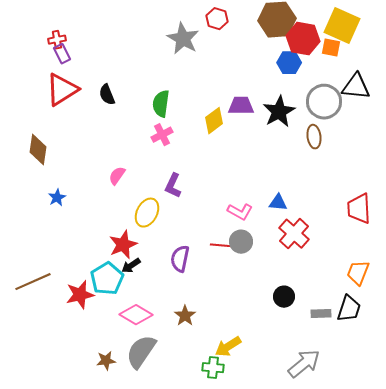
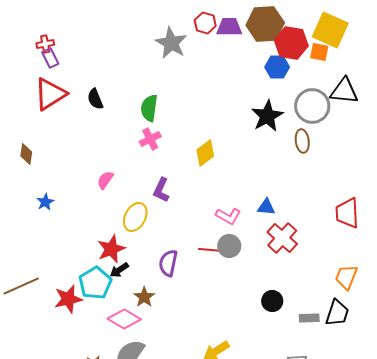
purple trapezoid: (241, 106) -> (229, 27), moved
yellow diamond: (214, 121) -> (205, 153), moved
brown diamond: (38, 150) -> (26, 154), size x0.7
brown star: (185, 316) -> (144, 297), moved

